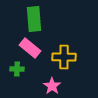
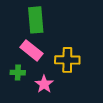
pink star: (52, 86) -> (44, 84), moved

